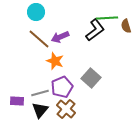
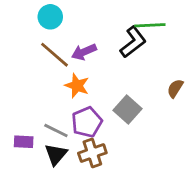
brown semicircle: (126, 26) -> (175, 88), moved, turned 48
gray line: (40, 93) -> (56, 131), turned 42
brown cross: (66, 109) -> (92, 153), turned 30

